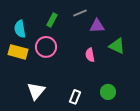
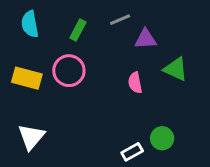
cyan semicircle: (20, 29) -> (30, 24), moved
white triangle: (36, 91) -> (31, 137), moved
white rectangle: (75, 97) -> (132, 152), moved, turned 40

